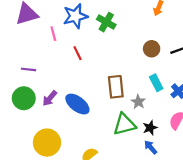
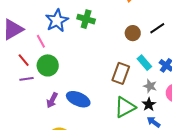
red line: (78, 53) -> (24, 60), moved
brown rectangle: (116, 87) -> (121, 73), moved, turned 40
green circle: (24, 98) -> (48, 65), moved
gray star: (138, 102) -> (150, 86), moved

